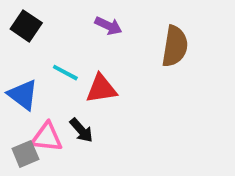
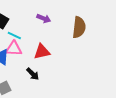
cyan line: (65, 73) -> (14, 36), moved
pink triangle: (47, 137) -> (14, 49), moved

